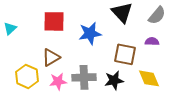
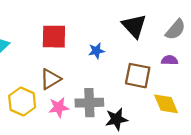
blue star: (90, 33) -> (96, 51), size x0.6
black star: (114, 80) -> (116, 119), moved

